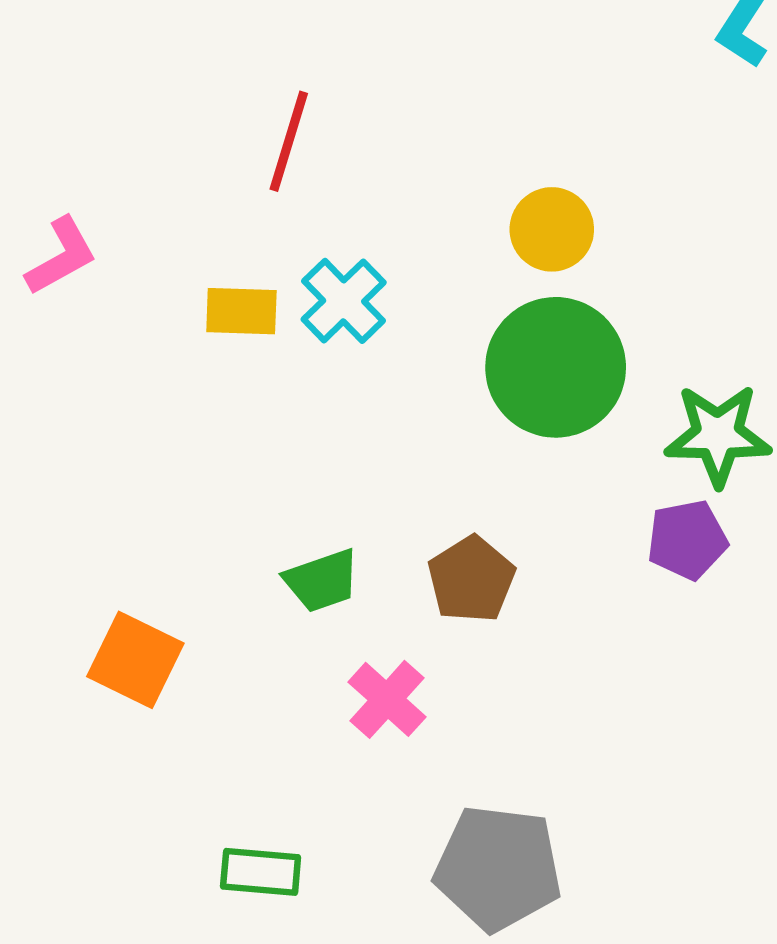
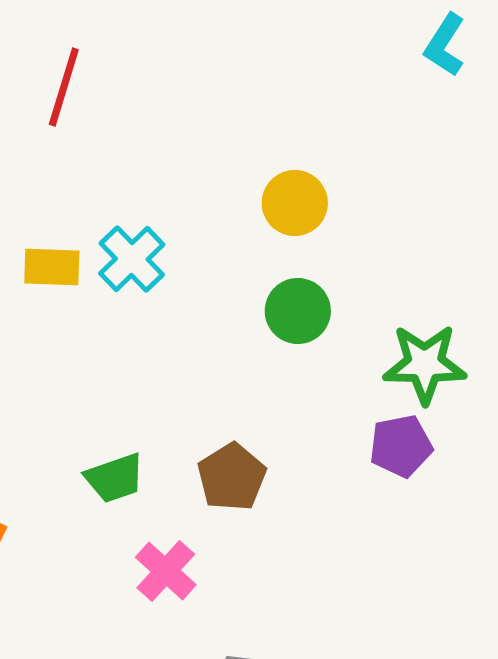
red line: (289, 141) -> (64, 87), moved
green circle: (556, 367) -> (298, 311), size x0.6

